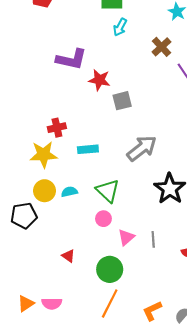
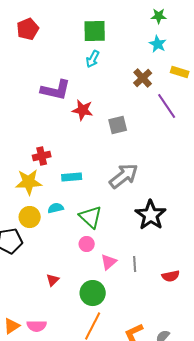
cyan arrow: (120, 27) -> (93, 59), moved
gray square: (122, 101) -> (118, 125), moved
cyan semicircle: (69, 192) -> (56, 208), moved
red triangle: (68, 256) -> (53, 280), turned 40

